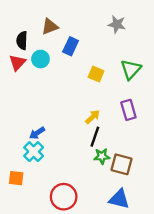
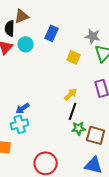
gray star: (117, 24) -> (93, 36), moved
brown triangle: (50, 27) -> (22, 16), moved
cyan cross: (34, 152) -> (20, 124), turned 30

